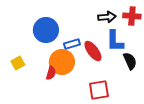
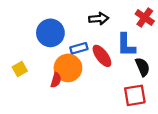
red cross: (132, 16) -> (145, 18), turned 30
black arrow: (107, 17) -> (99, 19), moved
red square: (99, 90) -> (135, 95), moved

